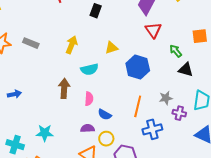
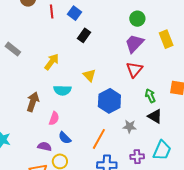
yellow triangle: (111, 48) -> (89, 75), turned 48
gray star: (166, 98) -> (130, 126), moved
purple cross: (179, 113) -> (137, 157), turned -32

